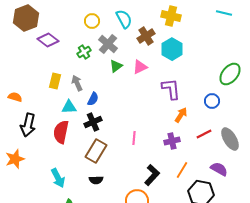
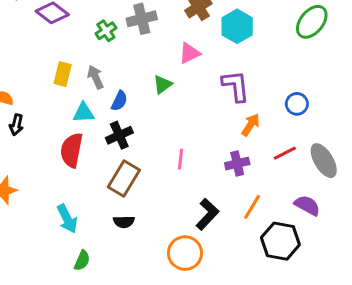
gray cross: (108, 44) -> (142, 19), turned 36
green triangle: (116, 66) -> (163, 84), moved
green ellipse: (230, 74) -> (312, 22), moved
black arrow: (28, 125) -> (16, 125), moved, size x0.6

